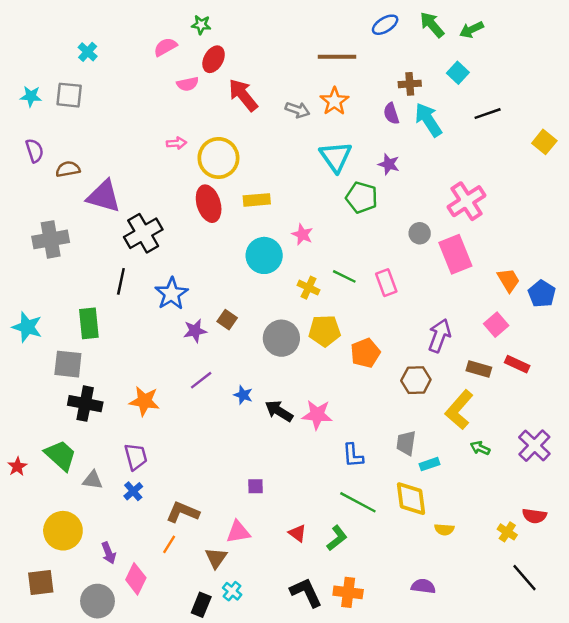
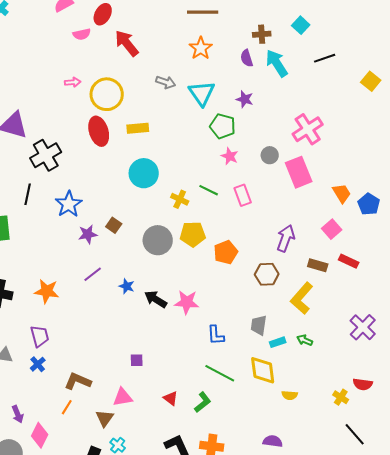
gray arrow: (297, 110) -> (166, 82), moved
pink star: (302, 234) -> (230, 156), moved
green arrow: (480, 448) -> (305, 340), moved

